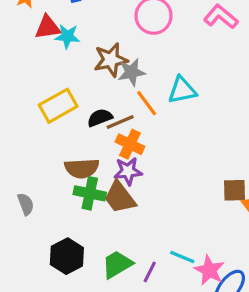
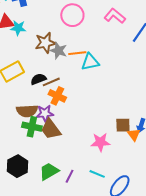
gray star: (132, 72) -> (58, 51), turned 30
orange line: (147, 103) -> (77, 53), moved, turned -60
purple star: (128, 171) -> (45, 113), moved
cyan line: (182, 257) -> (97, 174), moved
pink star: (209, 270) -> (100, 142), moved, turned -30

